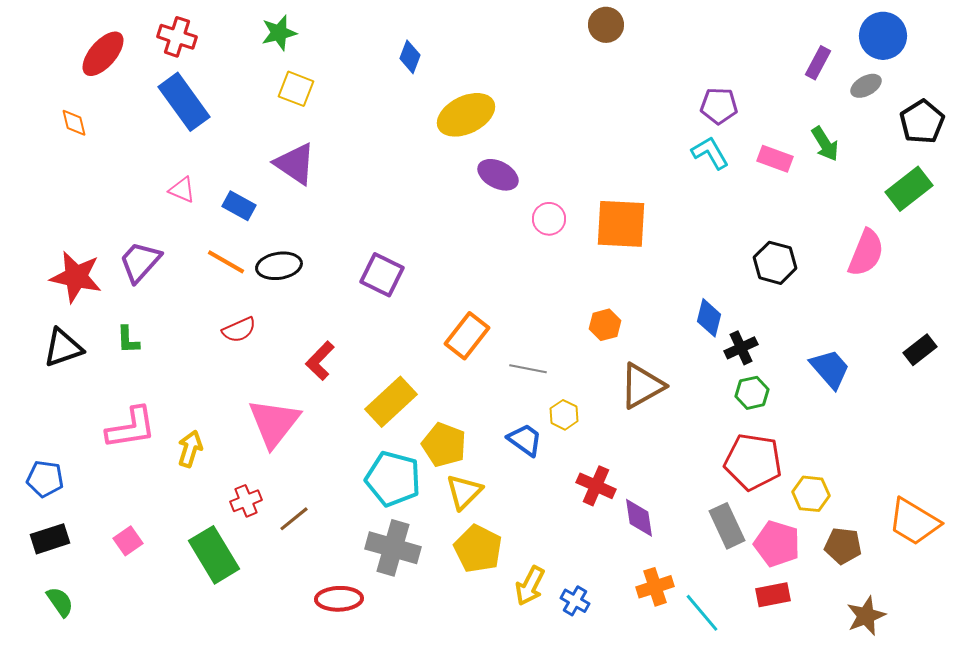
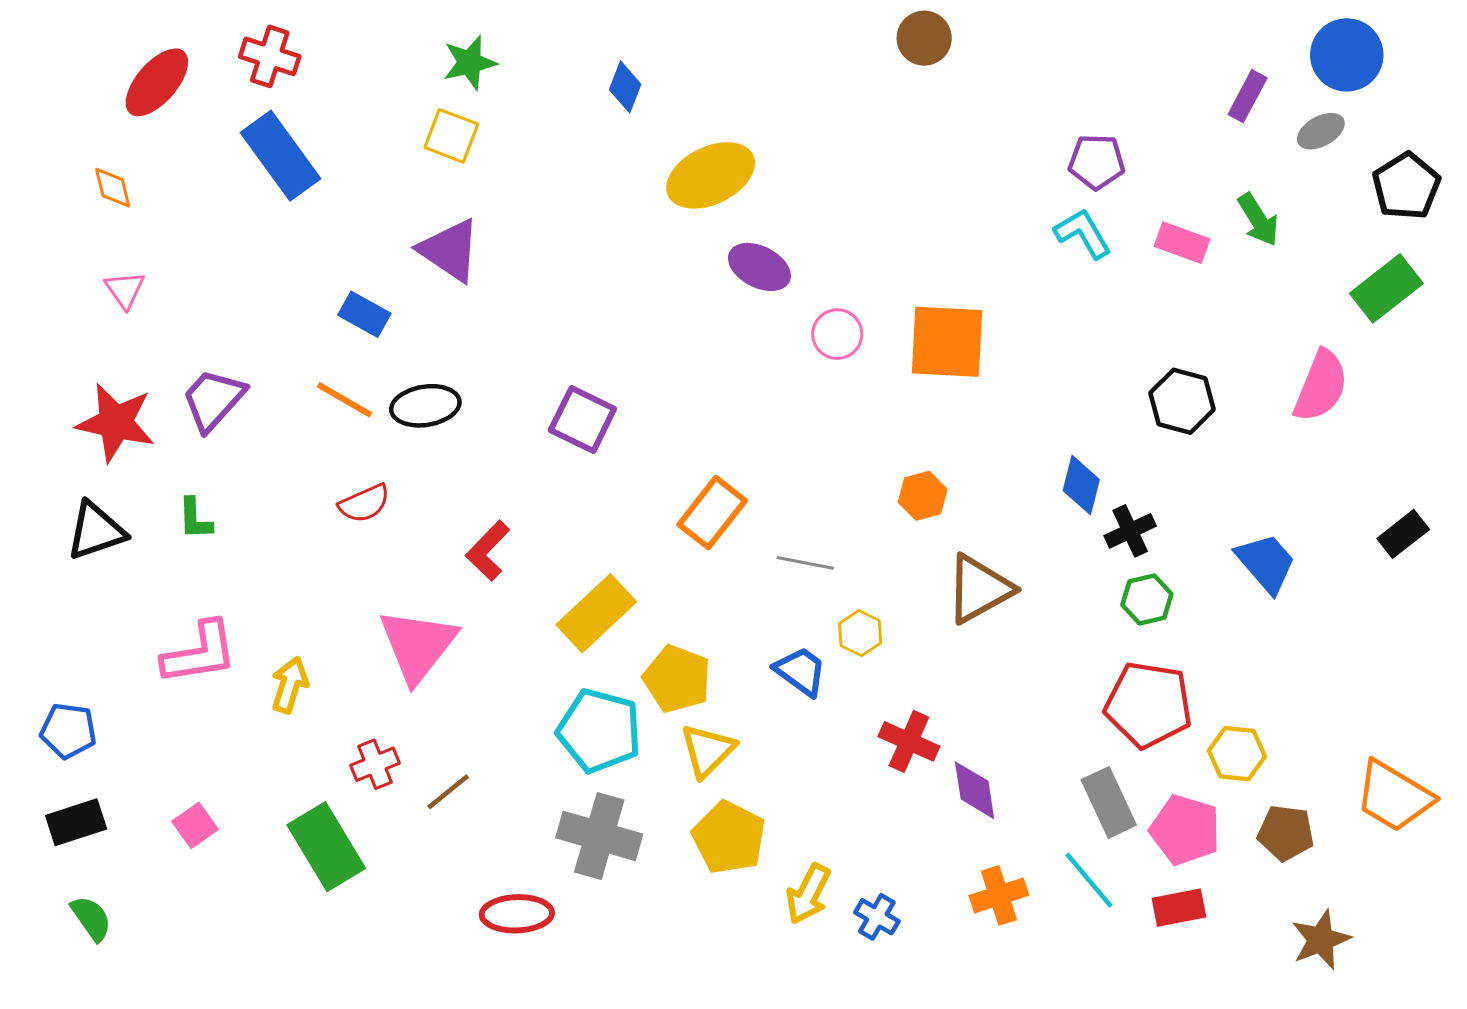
green star: (279, 33) -> (470, 63), moved
pink triangle: (182, 190) -> (125, 290), moved, turned 32
cyan line: (702, 613) -> (1089, 880), moved

